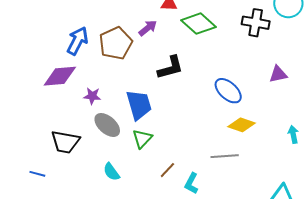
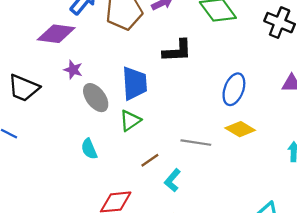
blue ellipse: (228, 91) -> (234, 89), turned 56
purple star: (92, 96) -> (73, 70), moved
black trapezoid: (65, 142) -> (24, 88), moved
gray line: (225, 156) -> (196, 143), moved

